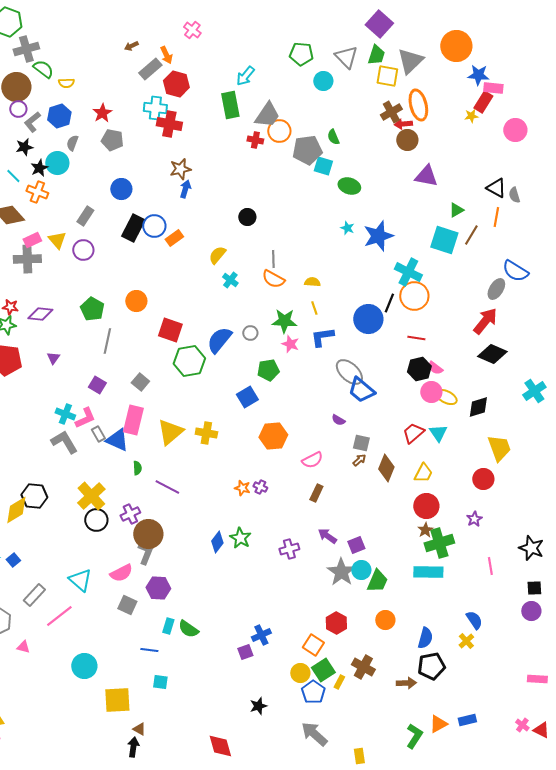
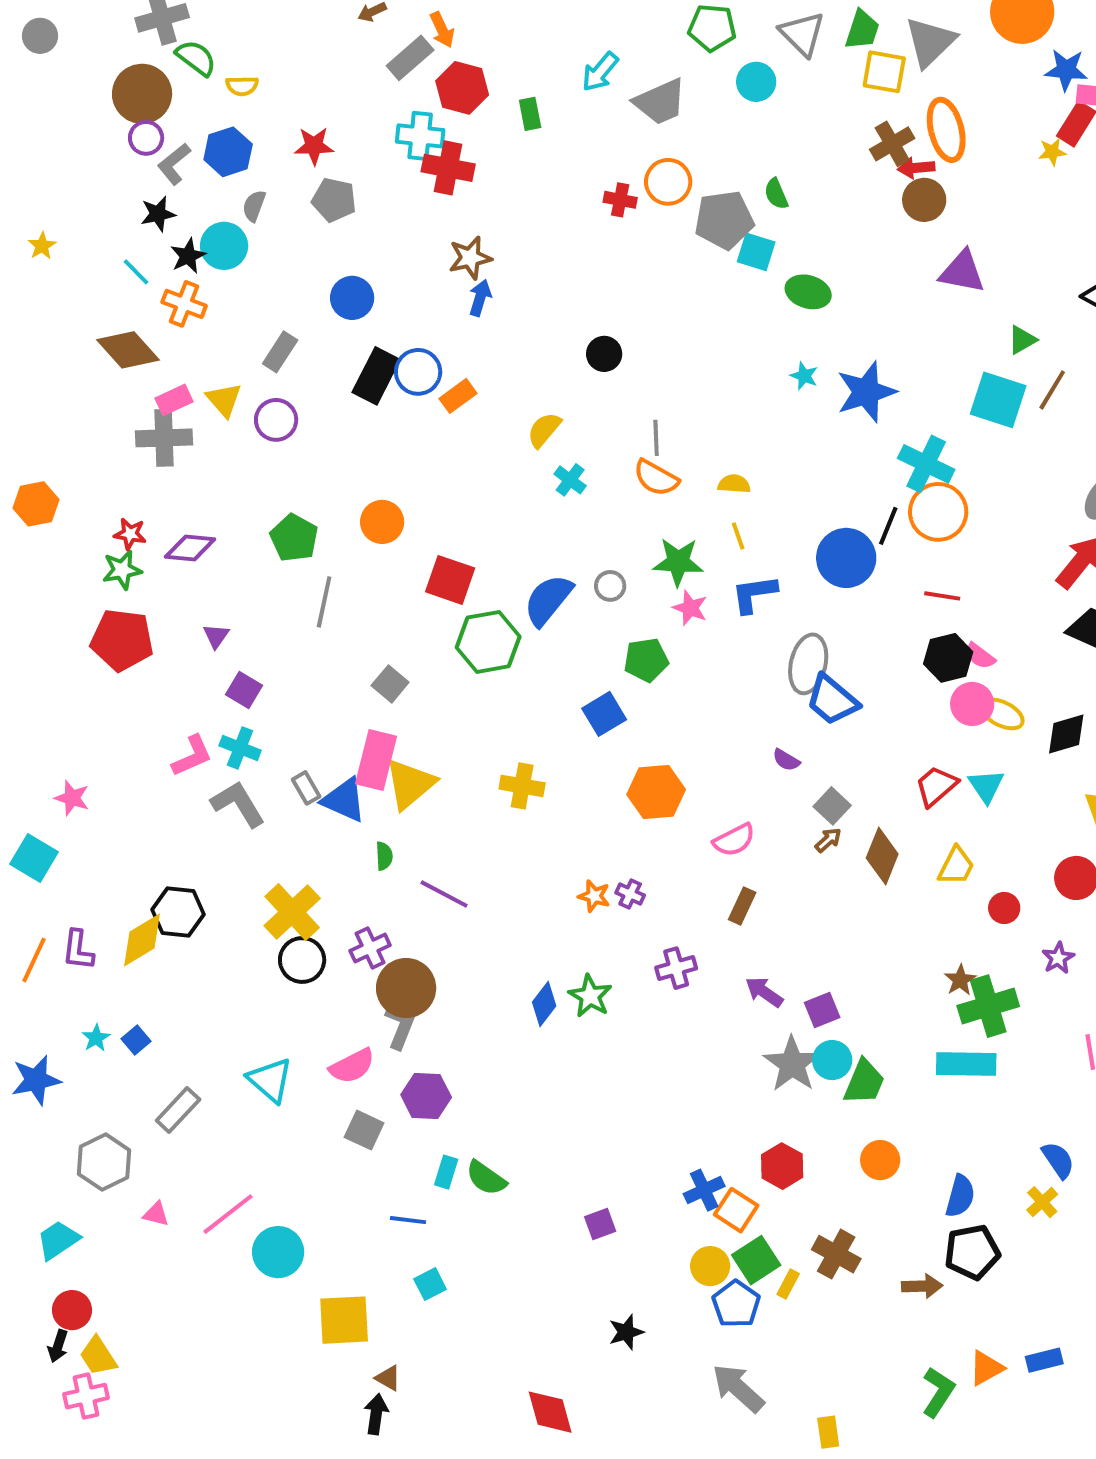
green rectangle: (230, 105) -> (530, 114), moved, size x0.6
red star: (102, 113) -> (314, 146), turned 30
gray trapezoid: (267, 115) -> (660, 102), moved, turned 32
gray ellipse: (349, 372) -> (808, 664), turned 60
purple square: (97, 385) -> (244, 690), moved
pink L-shape: (85, 418) -> (192, 756), moved
yellow triangle: (170, 432) -> (410, 784), moved
gray square: (361, 443) -> (832, 806), turned 30
red circle: (426, 506) -> (1004, 908), moved, size x0.6
purple cross: (289, 549) -> (676, 968), moved
pink line: (59, 616) -> (228, 1214), moved
blue cross: (261, 635) -> (704, 1190), moved
cyan square: (160, 682) -> (430, 1284), turned -35

